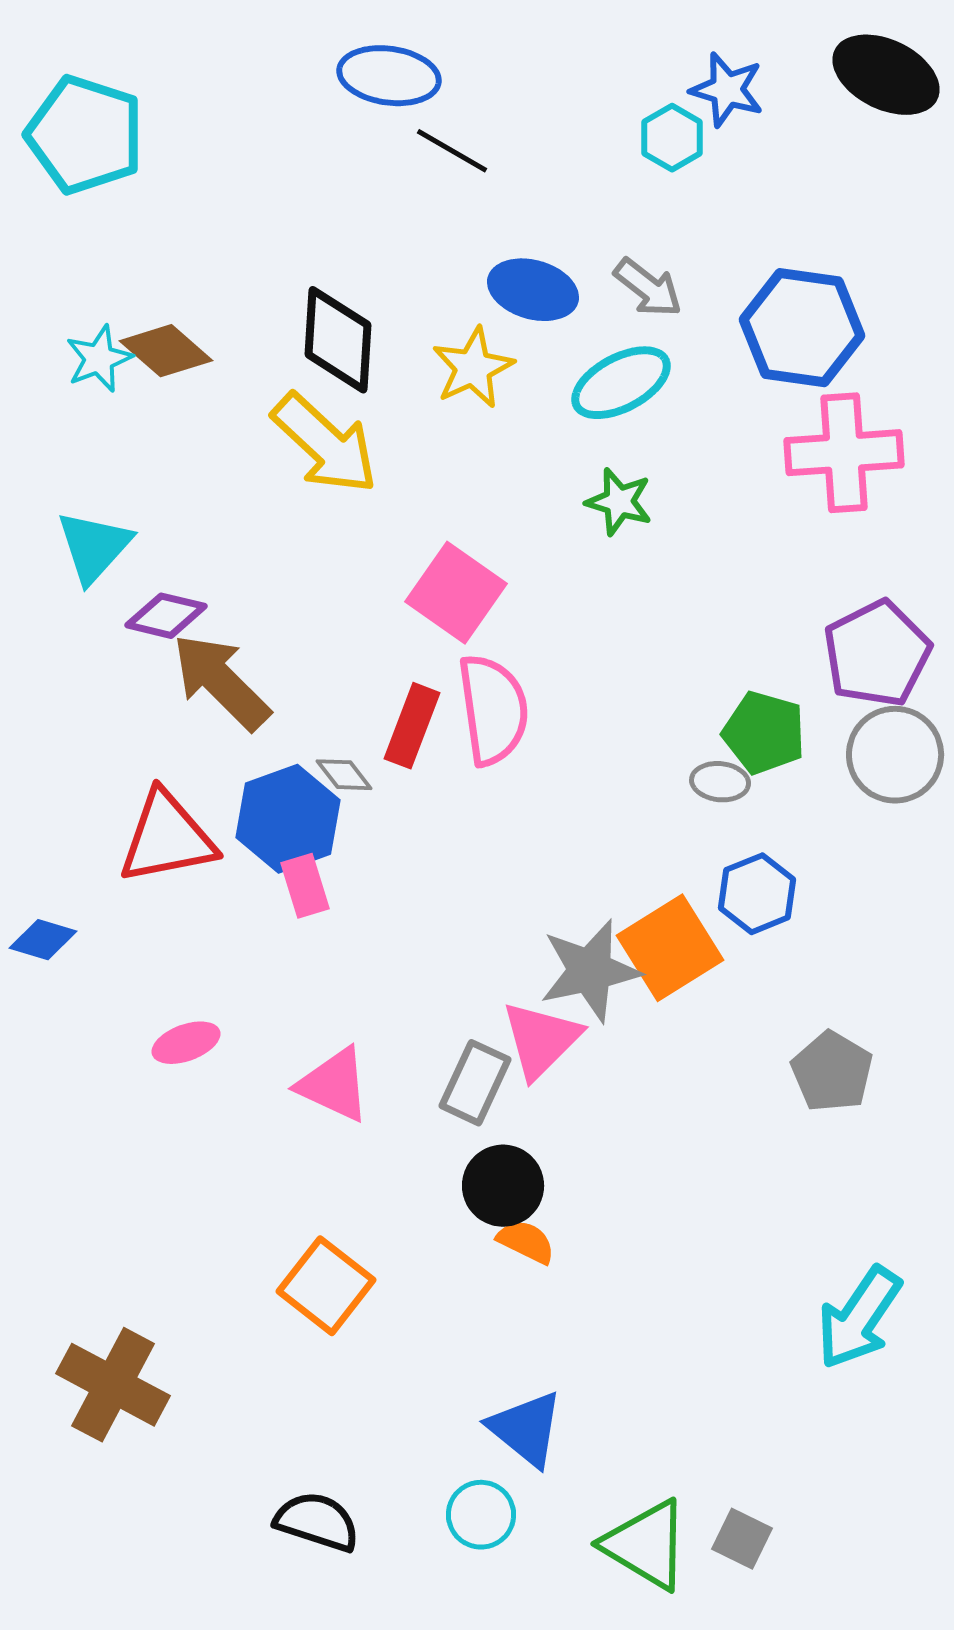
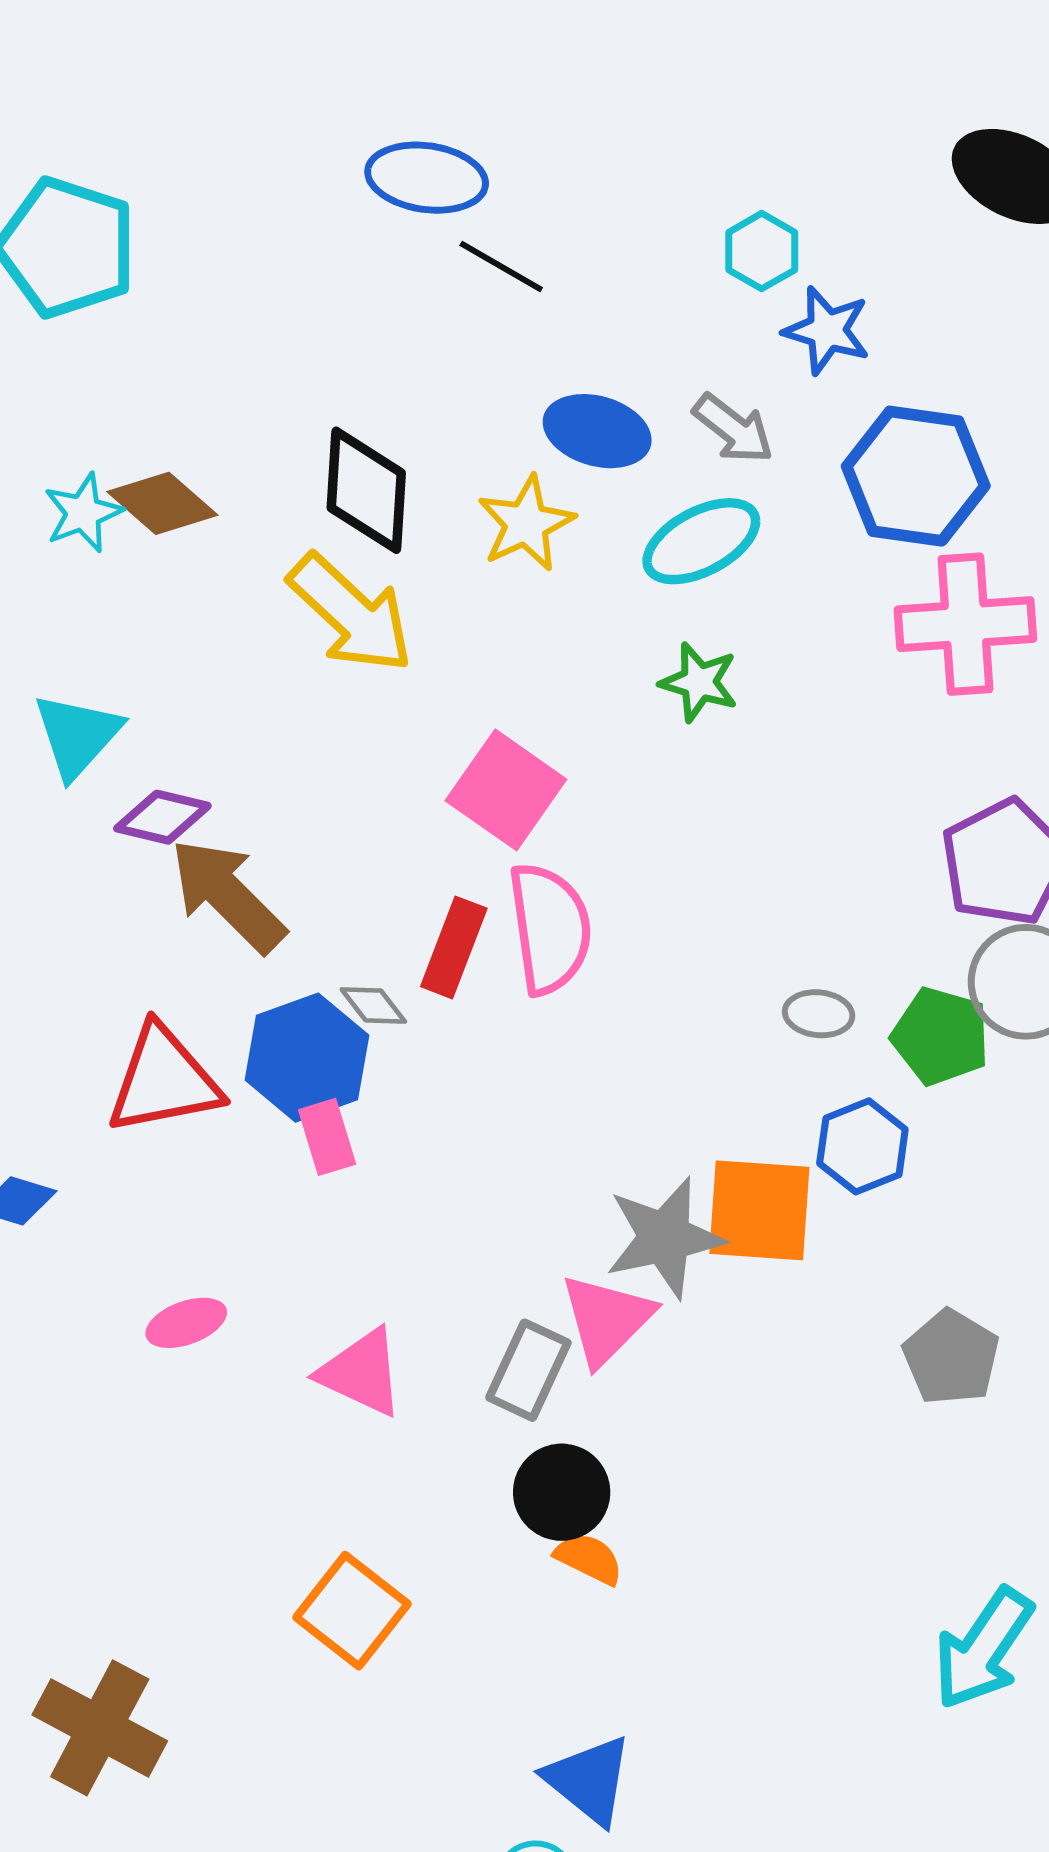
blue star: (727, 90) -> (827, 330), moved
green pentagon: (764, 733) -> (941, 1036), moved
orange square: (670, 948) -> (759, 1210), turned 36

